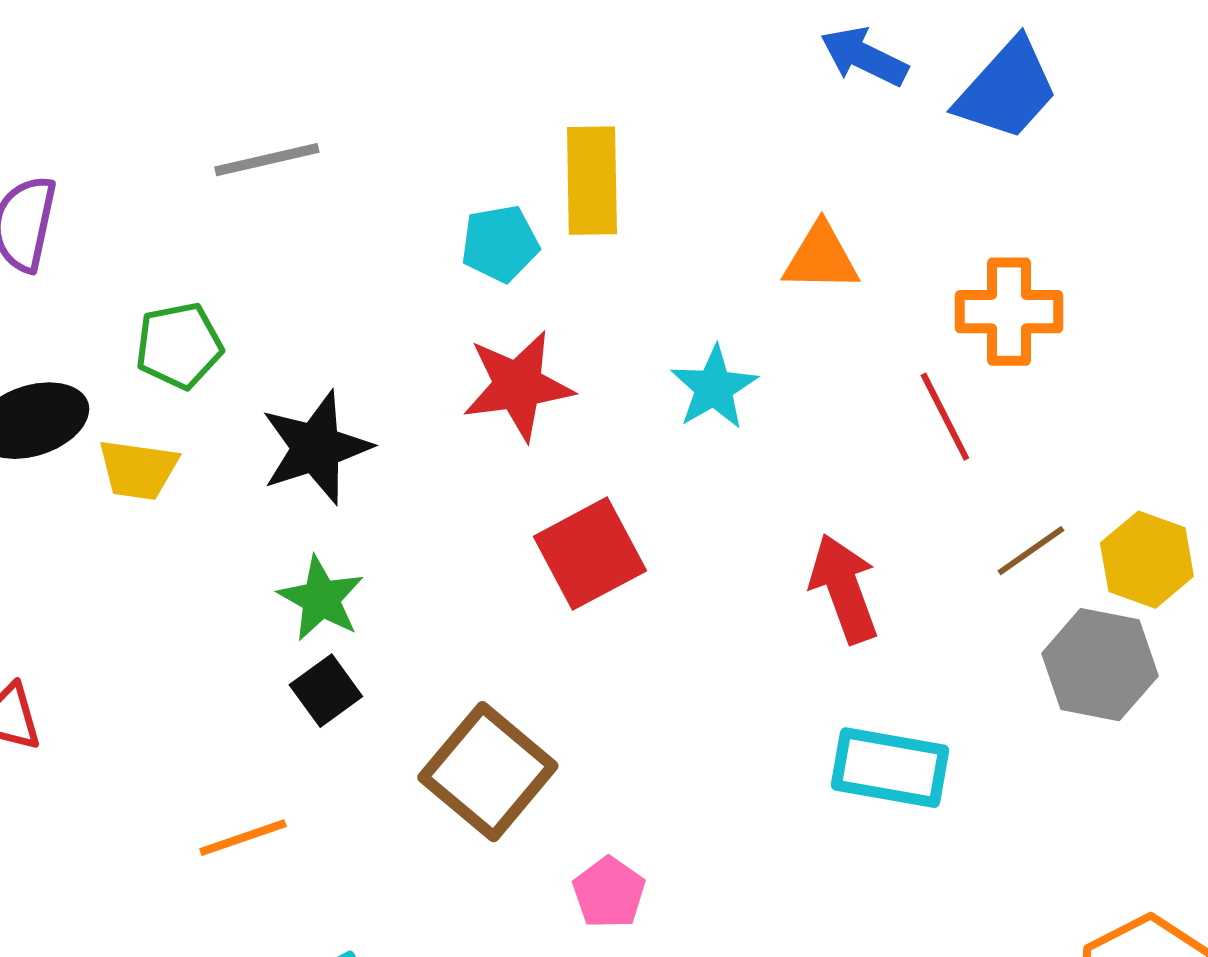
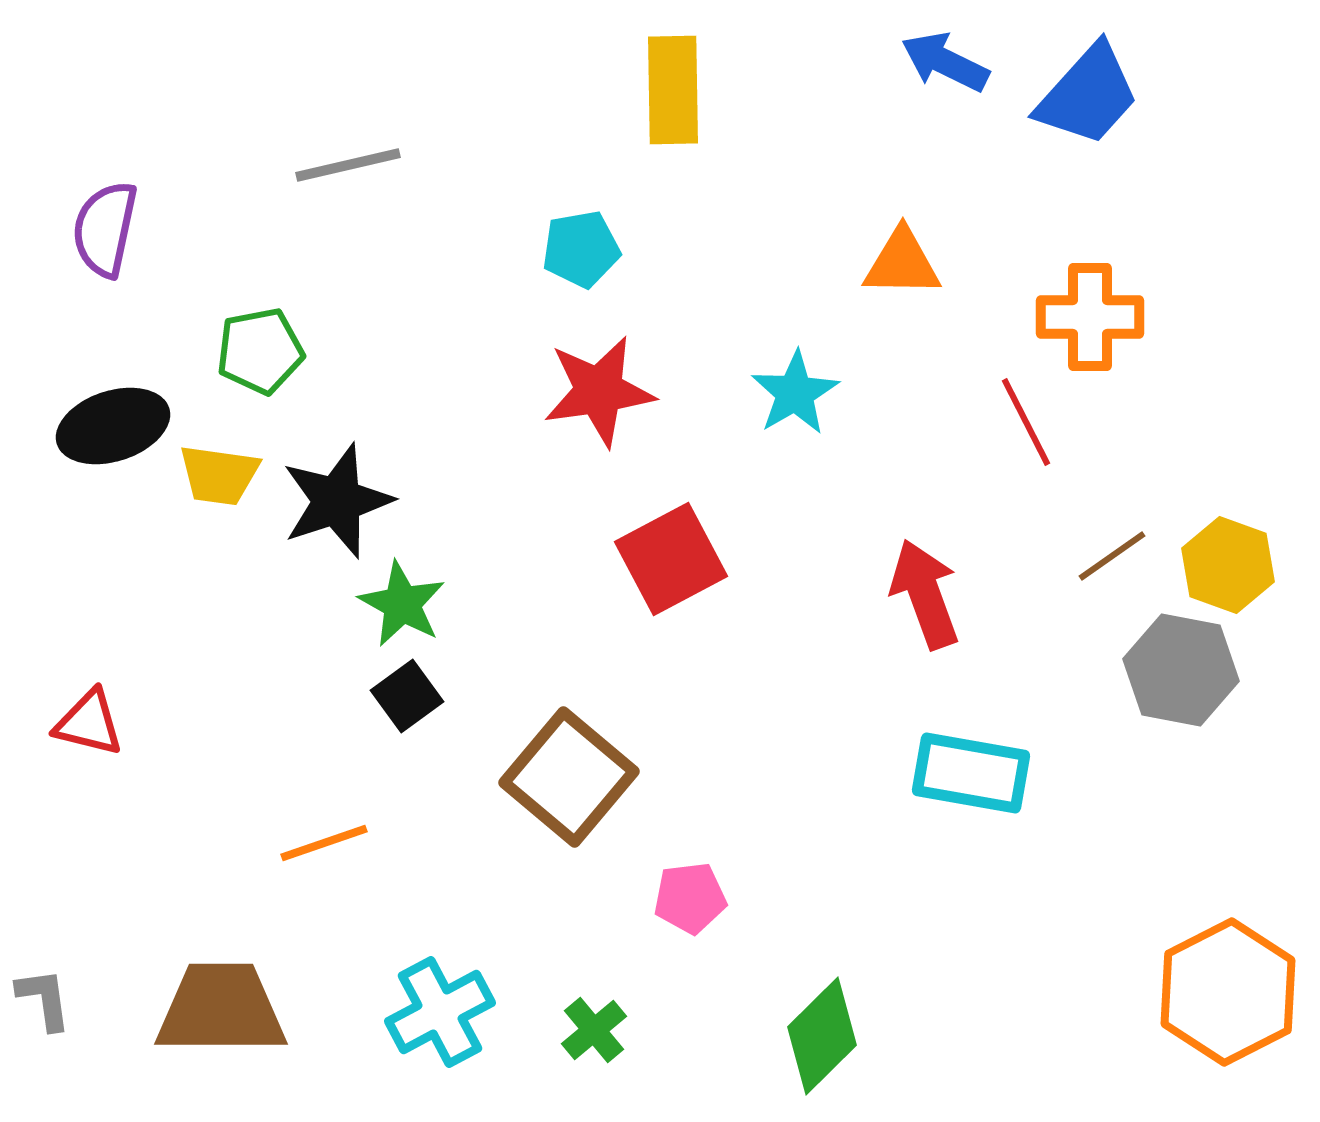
yellow rectangle: (592, 181) -> (673, 90), moved
black star: (316, 448) -> (337, 501), moved
pink pentagon: (609, 893) -> (690, 898), turned 30

